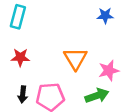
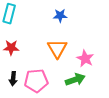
blue star: (105, 16) -> (60, 16), moved
pink star: (109, 71) -> (85, 59), turned -30

